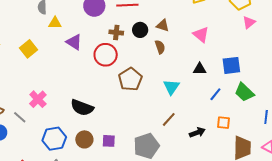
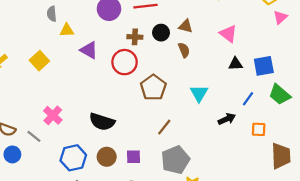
black triangle: (200, 69) -> (235, 64), moved
brown line: (169, 119) -> (164, 127), moved
black arrow: (197, 132) -> (227, 119), moved

